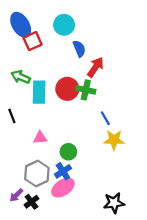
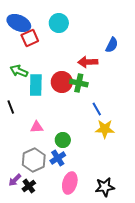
blue ellipse: (21, 25) -> (19, 23), turned -35
blue semicircle: (79, 49) -> (112, 45), moved, turned 49
red arrow: (96, 67) -> (88, 62), turned -126
pink ellipse: (63, 188) -> (70, 183), moved, turned -40

